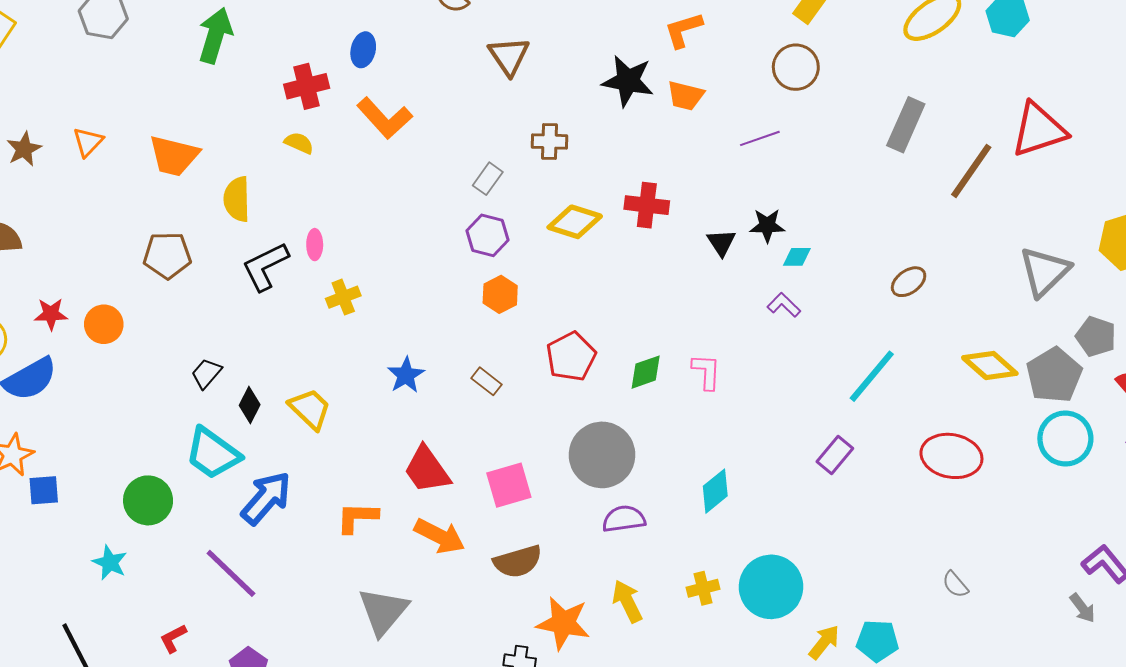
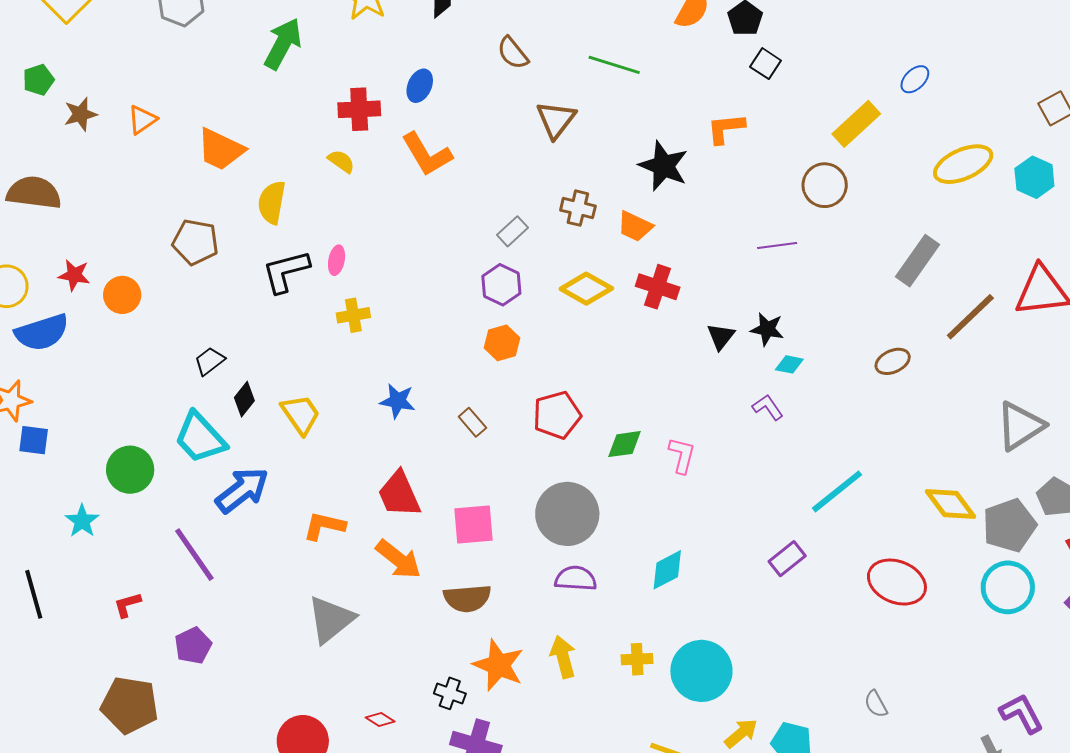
orange trapezoid: (686, 96) -> (635, 226), moved
brown ellipse: (909, 282) -> (893, 361), moved
blue star: (406, 375) -> (398, 401), turned 30

